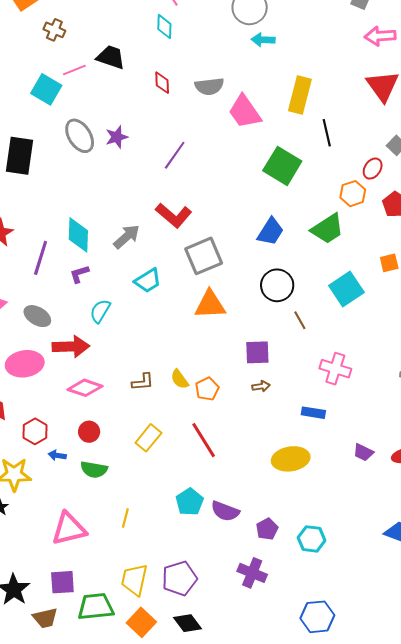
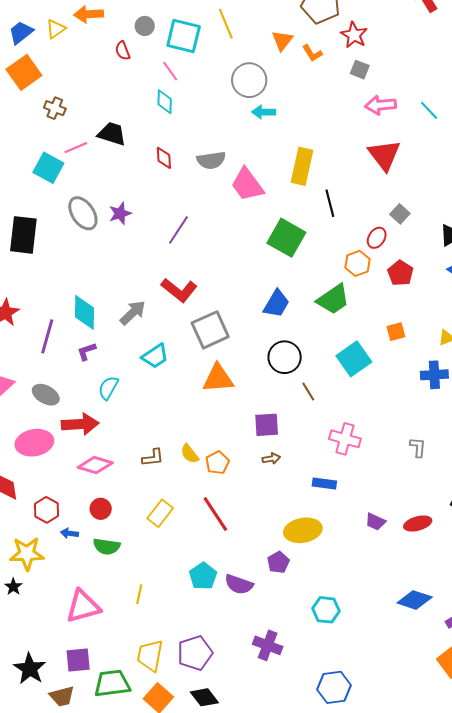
purple pentagon: (267, 529) -> (278, 562), moved

